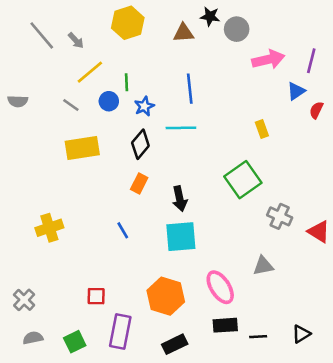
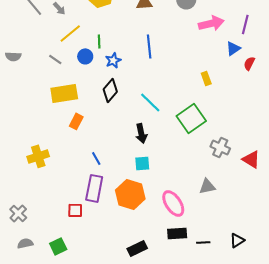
cyan line: (181, 128) -> (150, 102), moved, turned 45
orange rectangle: (139, 183) -> (76, 121), moved
cyan square: (181, 237) -> (142, 163), size x0.6
orange hexagon: (166, 296) -> (130, 194), moved
purple rectangle: (120, 332) -> (94, 188), moved

